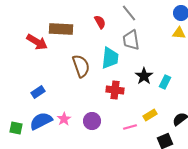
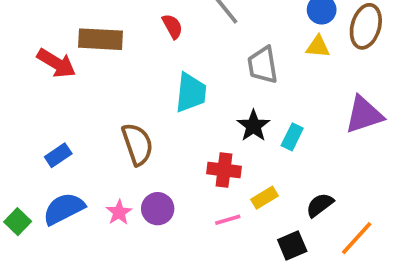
gray trapezoid: (131, 40) -> (263, 65), moved
brown semicircle: (81, 66) -> (137, 144), moved
red cross: (115, 90) -> (224, 170), moved
pink star: (64, 119) -> (119, 212), moved
green square: (16, 128) -> (18, 222), turned 32

